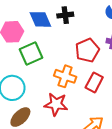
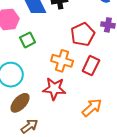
green square: (31, 54) -> (28, 40), size x0.7

